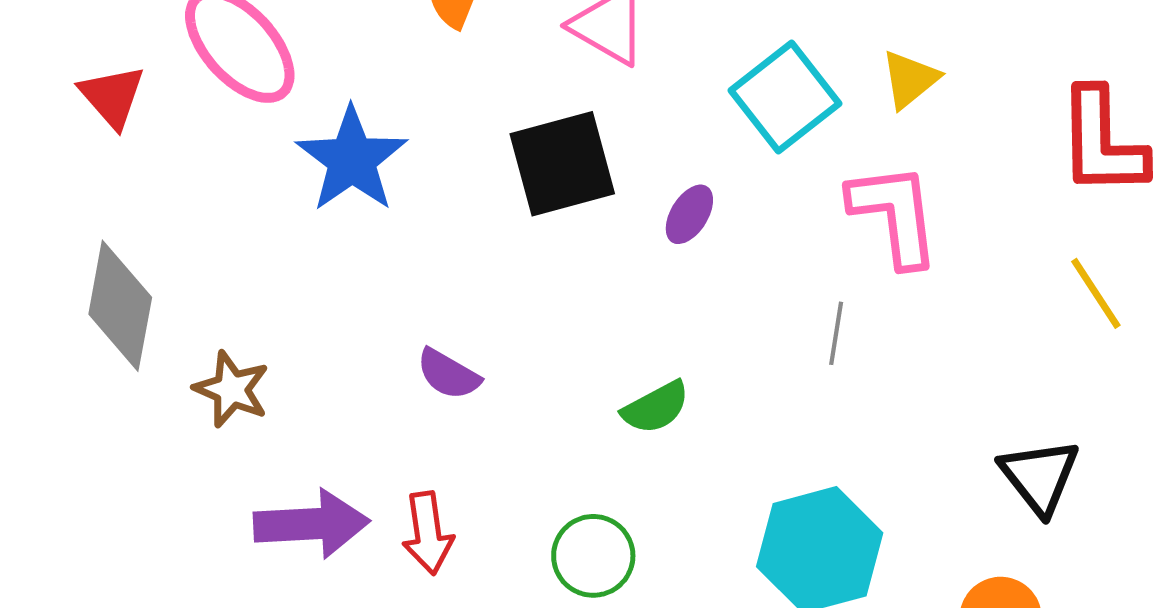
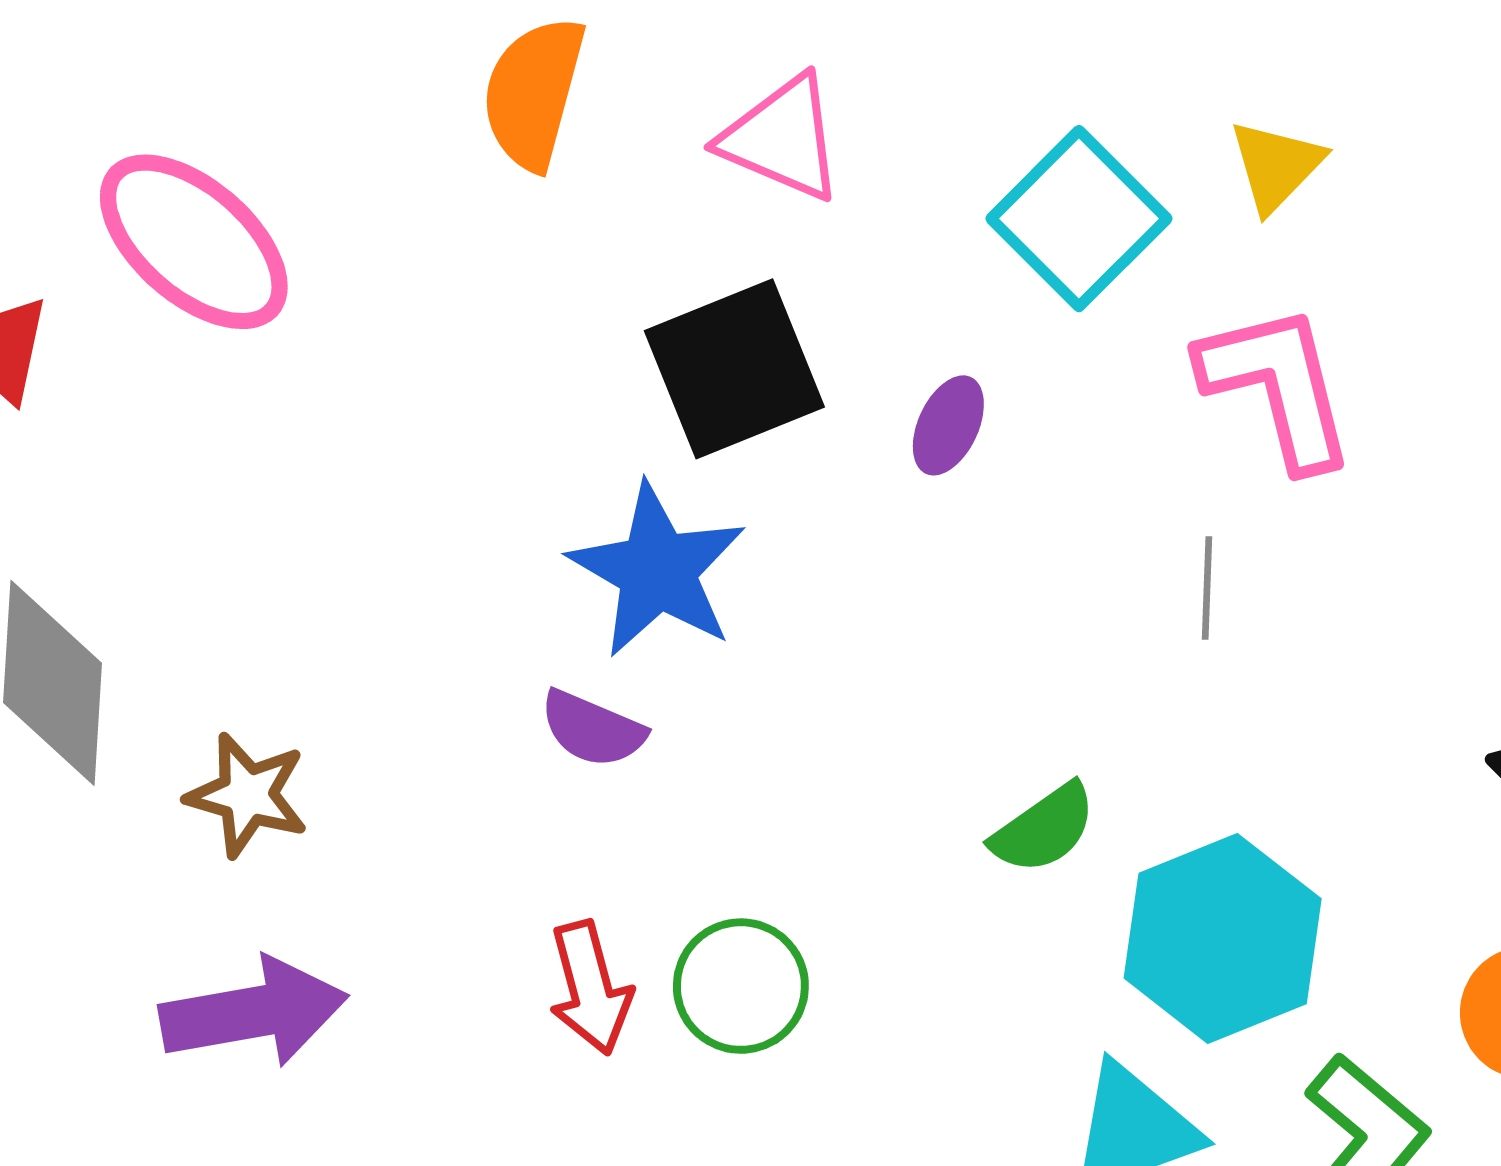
blue star: (352, 159) -> (657, 570), moved
green semicircle: (656, 407) -> (1044, 829), moved
purple arrow: (312, 524) -> (254, 1012), moved
green circle: (593, 556) -> (741, 986), moved

